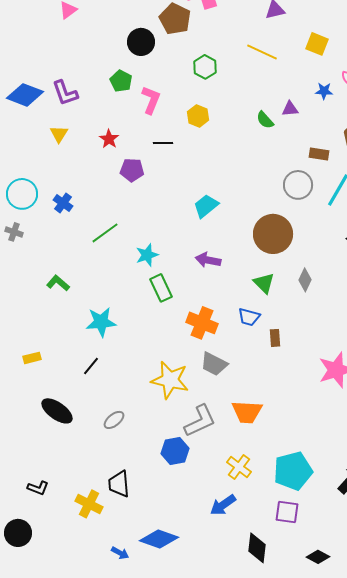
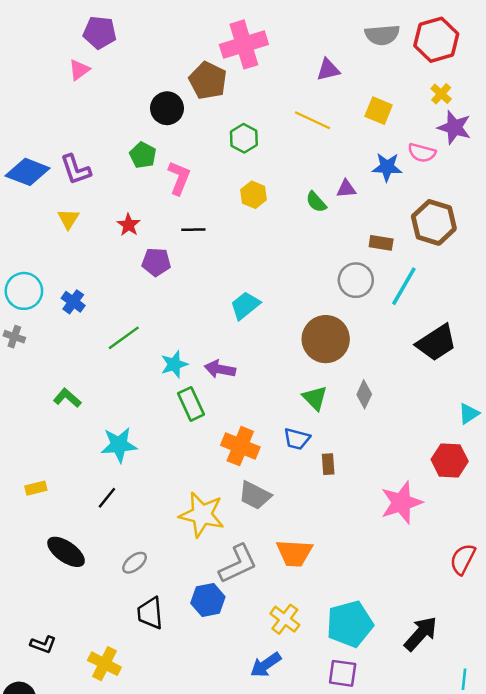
blue star: (324, 91) -> (387, 167), size x1.4
yellow hexagon: (198, 116) -> (254, 195), moved
purple arrow: (208, 260) -> (220, 369), moved
black trapezoid: (119, 484) -> (150, 613), moved

